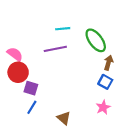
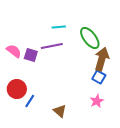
brown arrow: (108, 63) -> (102, 59), size x1.6
red circle: (18, 72) -> (17, 89), moved
purple square: (31, 88) -> (31, 55), moved

